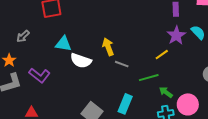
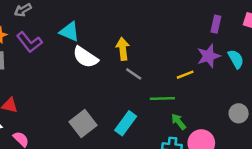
purple L-shape: (39, 75) -> (29, 42), moved

